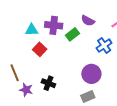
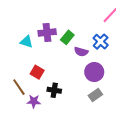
purple semicircle: (88, 21) -> (81, 52), moved
cyan triangle: (32, 30) -> (27, 42), turned 32
red square: (40, 49) -> (37, 72), moved

